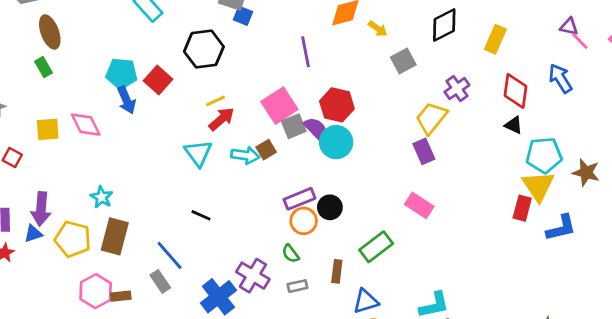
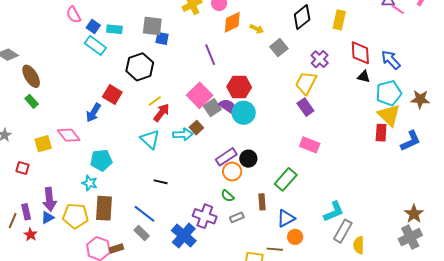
cyan pentagon: (122, 74) -> (101, 160), moved
blue arrow: (560, 78) -> (391, 60), moved
blue arrow: (126, 100) -> (93, 113), turned 66

